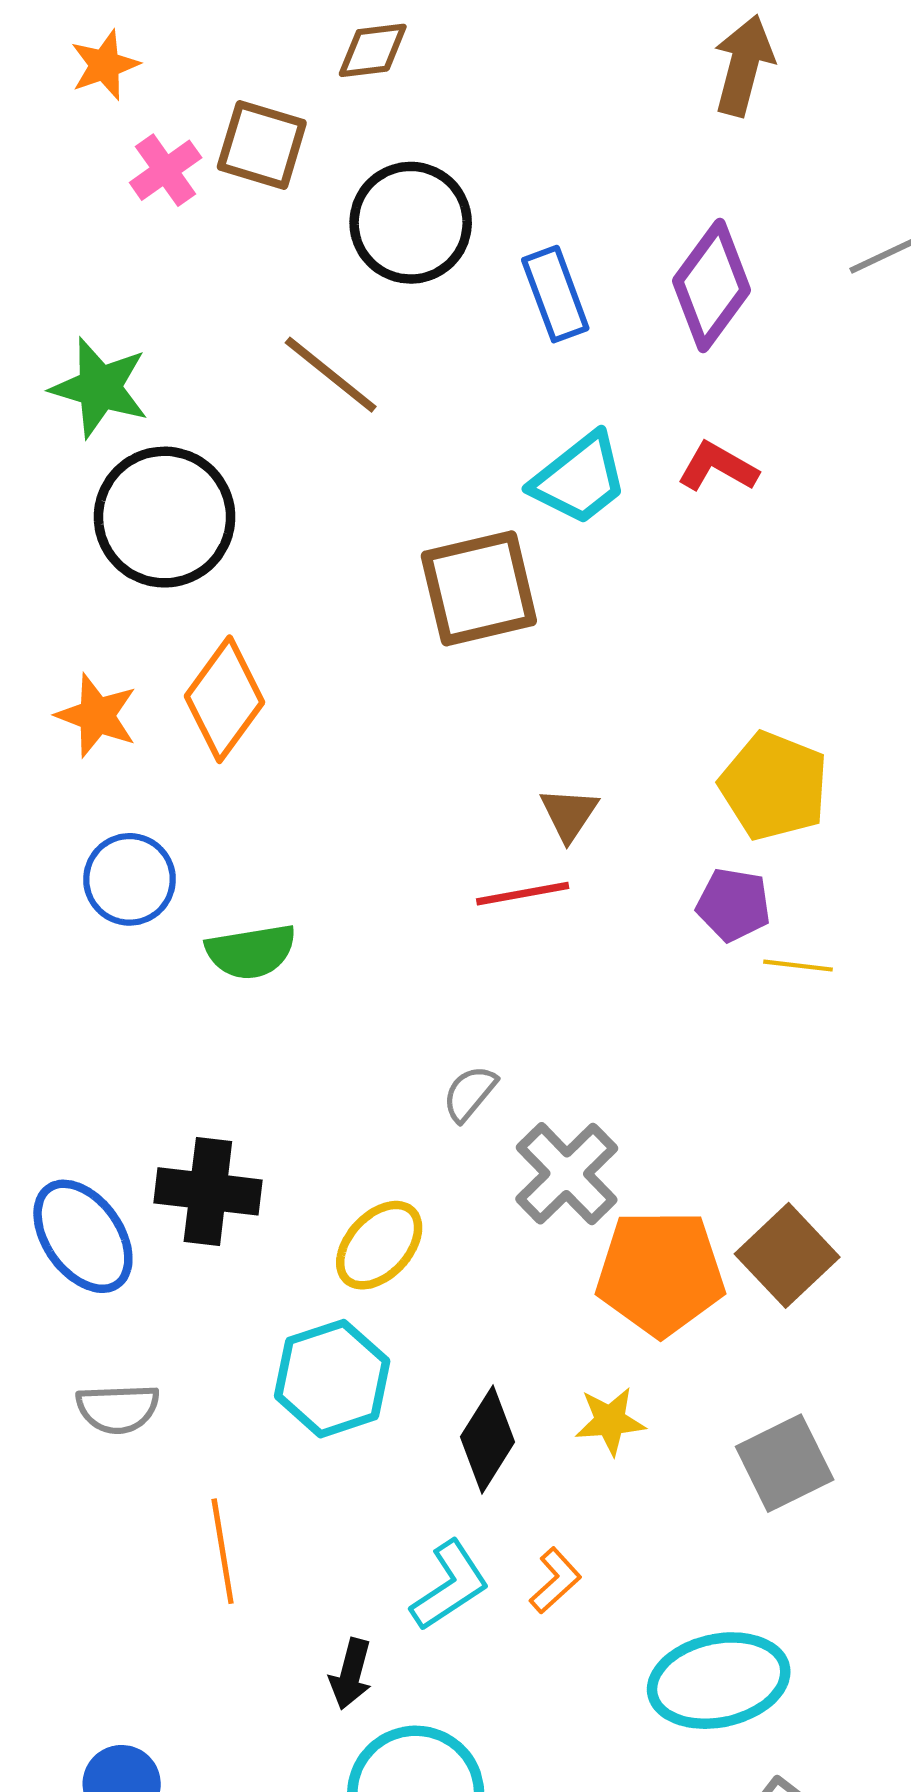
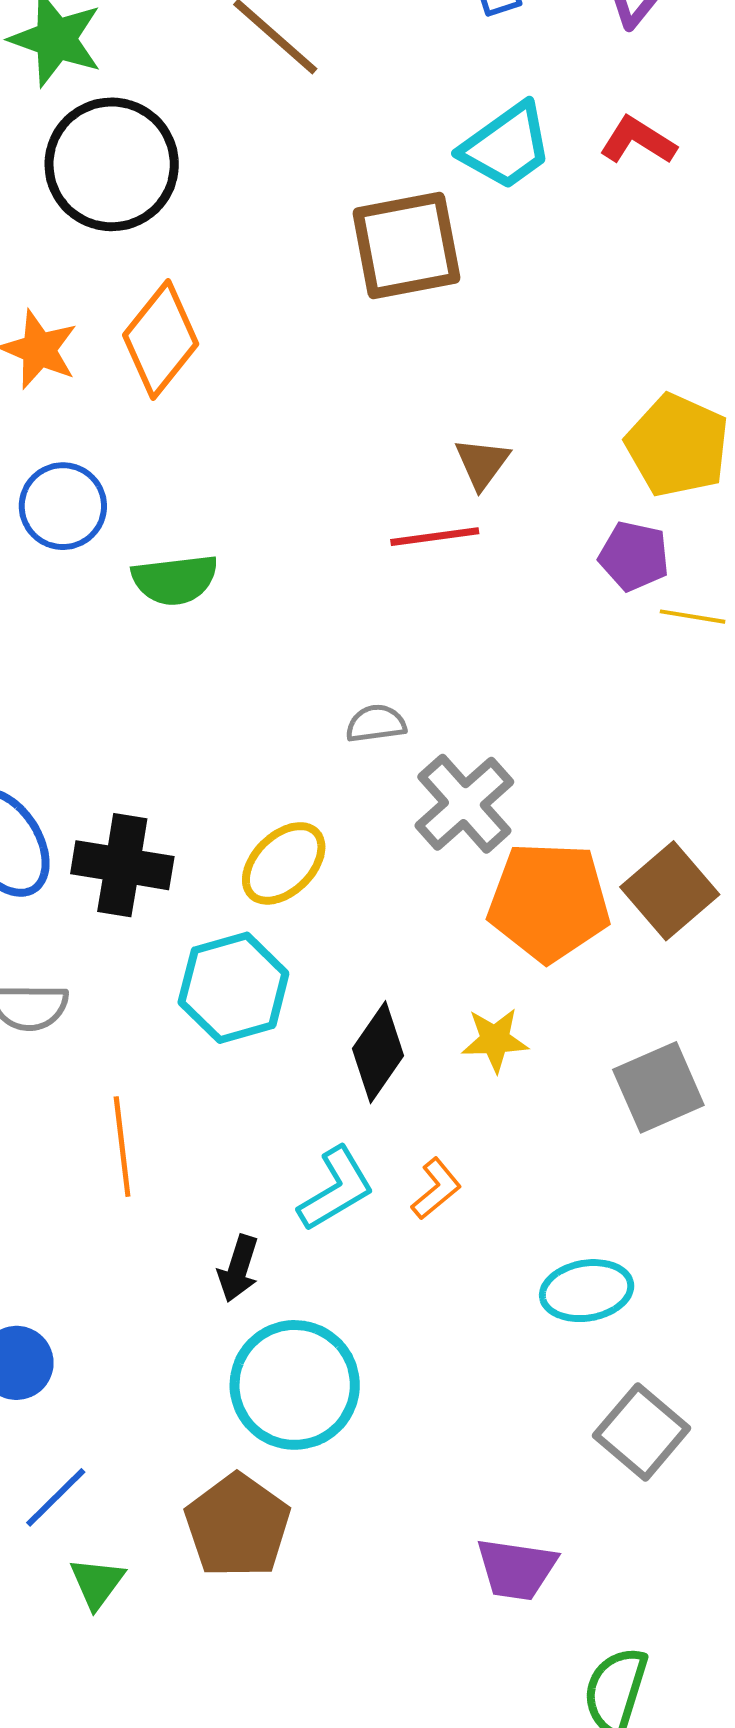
gray semicircle: (470, 1093) -> (376, 724), turned 40
black cross: (208, 1191) -> (122, 865), moved
cyan ellipse: (719, 1681) -> (587, 1291), size x0.7

